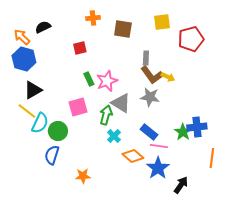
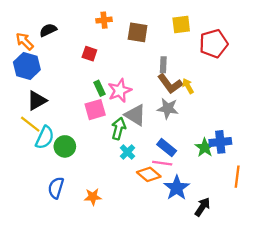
red square: (80, 48) -> (89, 54), turned 32
yellow arrow: (168, 77) -> (188, 86), turned -144
pink square: (78, 107) -> (95, 110), moved
pink line: (159, 146) -> (162, 163), moved
blue semicircle: (52, 155) -> (56, 188), moved

